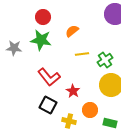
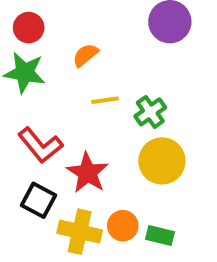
red star: (73, 91) -> (87, 173), size x1.5
orange circle: (90, 110) -> (123, 226), moved
yellow cross: (69, 121) -> (80, 232), size x1.5

